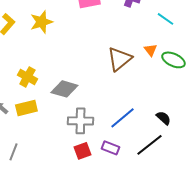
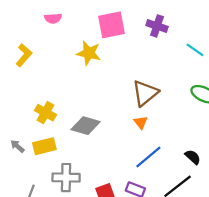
yellow star: (41, 22) -> (89, 53), moved, turned 30
orange triangle: (150, 50) -> (141, 122), moved
gray cross: (80, 121) -> (66, 178), moved

